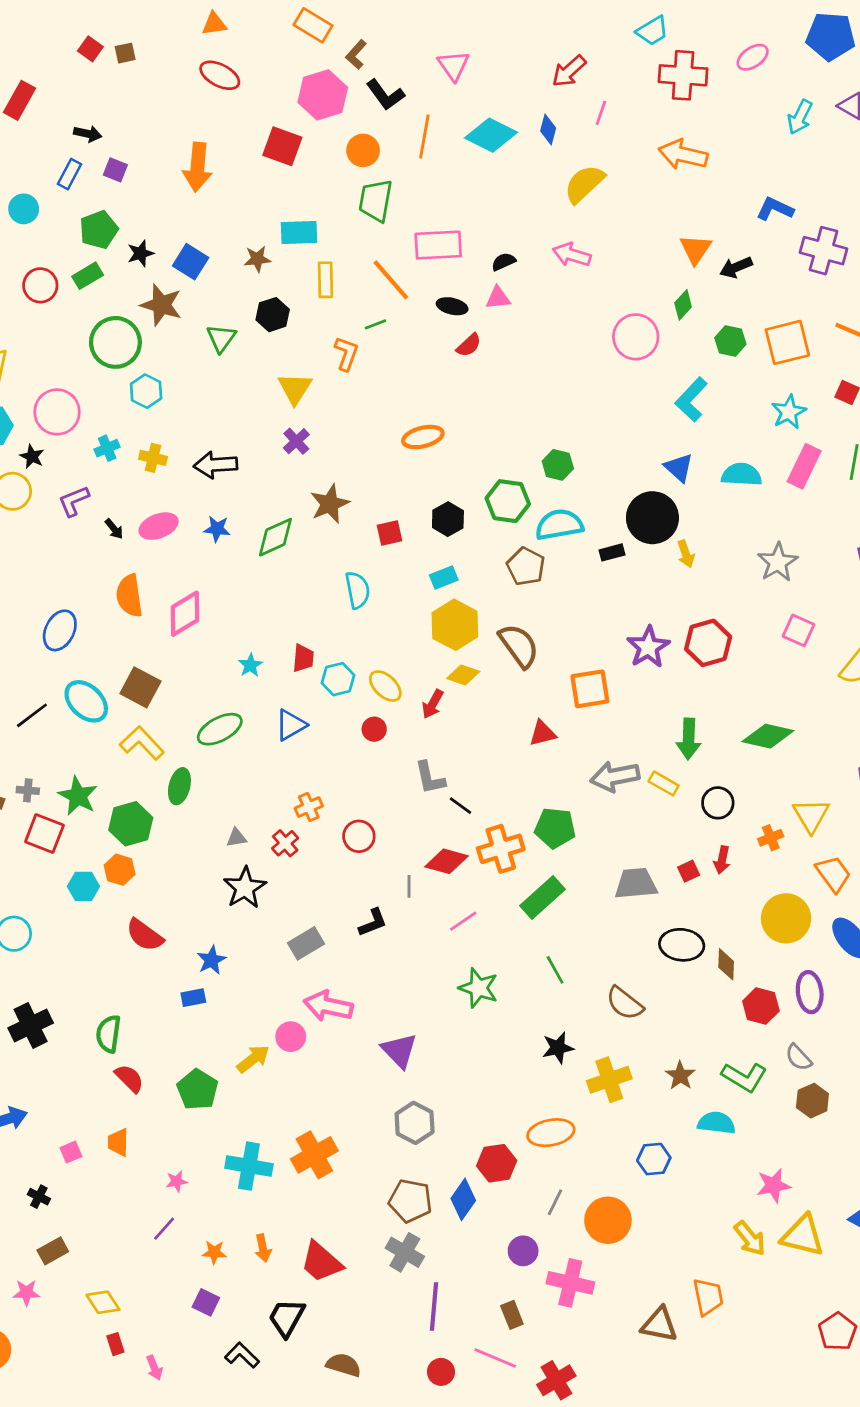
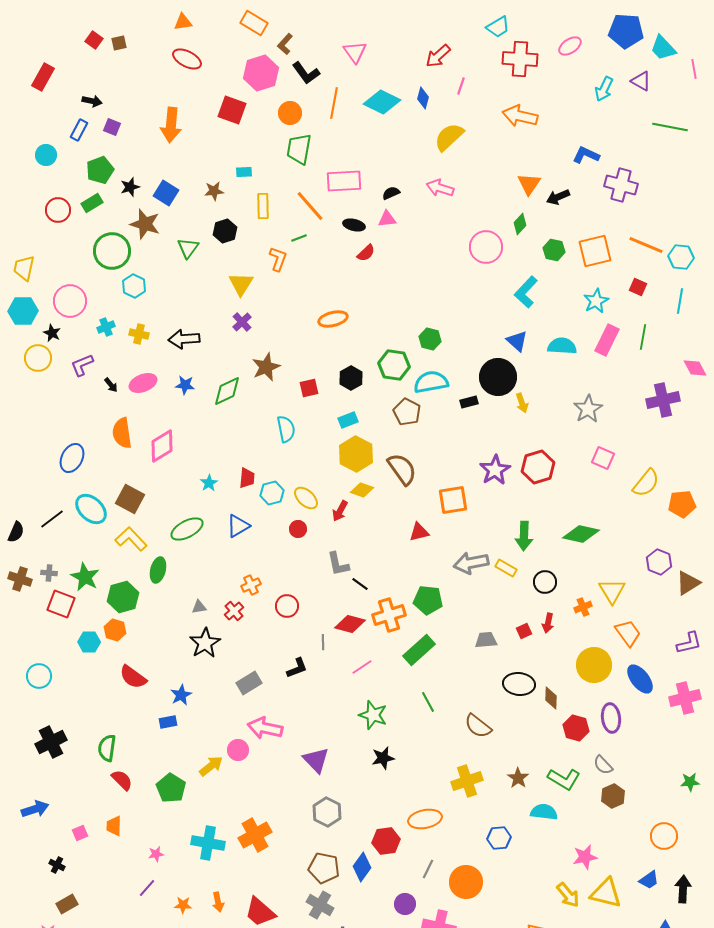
cyan rectangle: (299, 233) -> (244, 172), size x0.6
gray trapezoid: (636, 884) -> (486, 640), size x0.7
black star: (558, 1048) -> (383, 758), moved

